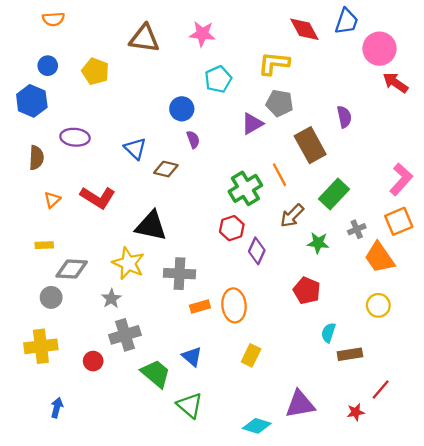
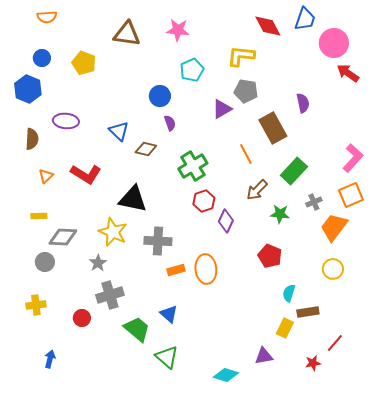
green cross: (245, 188) -> (193, 166), moved
orange trapezoid: (379, 258) -> (334, 227), turned 72
yellow cross: (41, 346) -> (36, 305), size x0.7
yellow rectangle: (251, 355) -> (285, 328), moved
purple triangle: (300, 404) -> (264, 356), size x0.7

